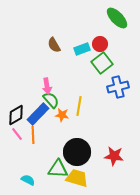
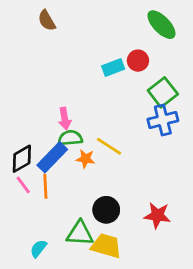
brown semicircle: (54, 45) -> (47, 20), moved
green square: (102, 63) -> (163, 92), moved
green semicircle: (51, 100) -> (70, 138), turned -54
yellow line: (79, 106) -> (109, 146), turned -66
black circle: (77, 152) -> (106, 210), size x0.7
cyan semicircle: (28, 180) -> (38, 249), turned -80

